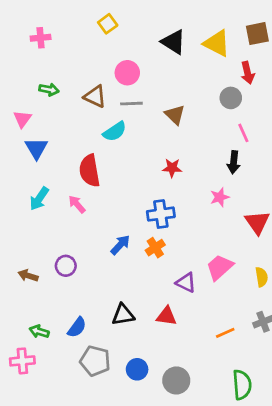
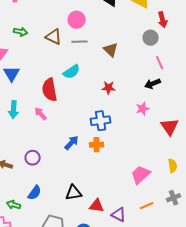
cyan semicircle: (115, 131) -> (72, 72), moved
black arrow: (234, 162) -> (153, 84), turned 63
cyan arrow: (39, 199) -> (14, 110), turned -30
orange cross: (155, 248) -> (97, 145), turned 32
pink trapezoid: (220, 267) -> (141, 175), moved
purple triangle: (186, 283) -> (119, 215), moved
red triangle: (166, 316) -> (97, 206), moved
blue semicircle: (77, 327) -> (35, 193), moved

